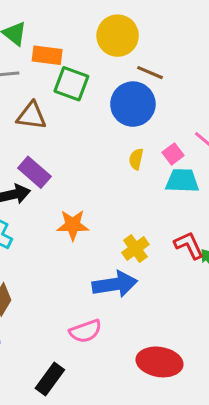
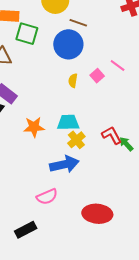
cyan trapezoid: (182, 181) -> (68, 122), moved
black rectangle: (50, 379) -> (26, 230), turned 30

